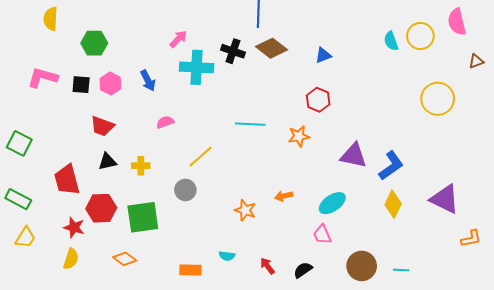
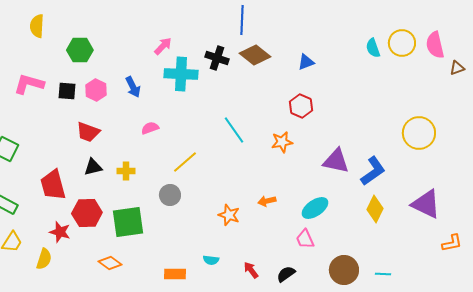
pink semicircle: (457, 22) -> (435, 45), moved
yellow circle: (438, 99) -> (419, 133), moved
cyan line: (250, 124) -> (234, 130), turned 52
yellow semicircle: (71, 259) -> (44, 259), moved

